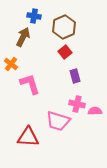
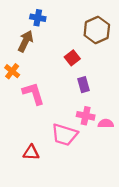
brown hexagon: (64, 27) -> (97, 30), moved
red triangle: (28, 137) -> (31, 153), size x0.7

